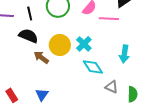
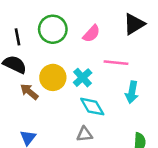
pink line: (109, 19) -> (116, 63), moved
gray triangle: (111, 87) -> (85, 134), moved, turned -32

